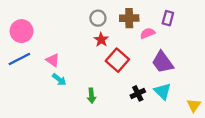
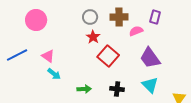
pink circle: (22, 31) -> (36, 20), moved
black cross: (138, 93) -> (117, 89), moved, turned 32
green arrow: (91, 96) -> (84, 89), turned -88

